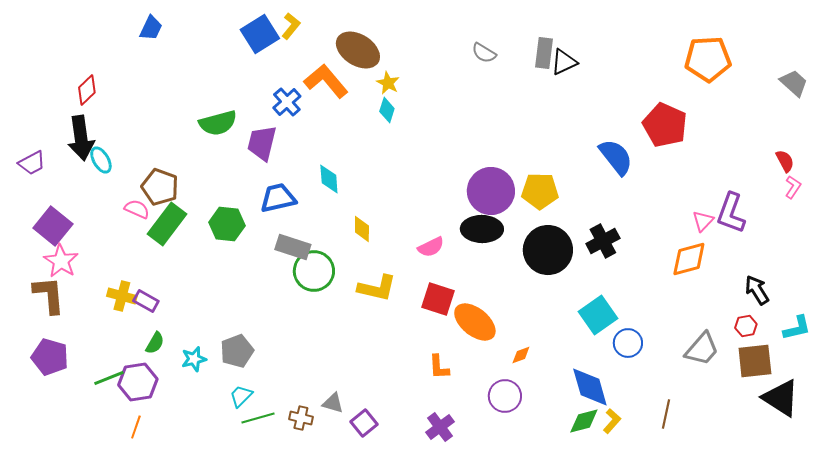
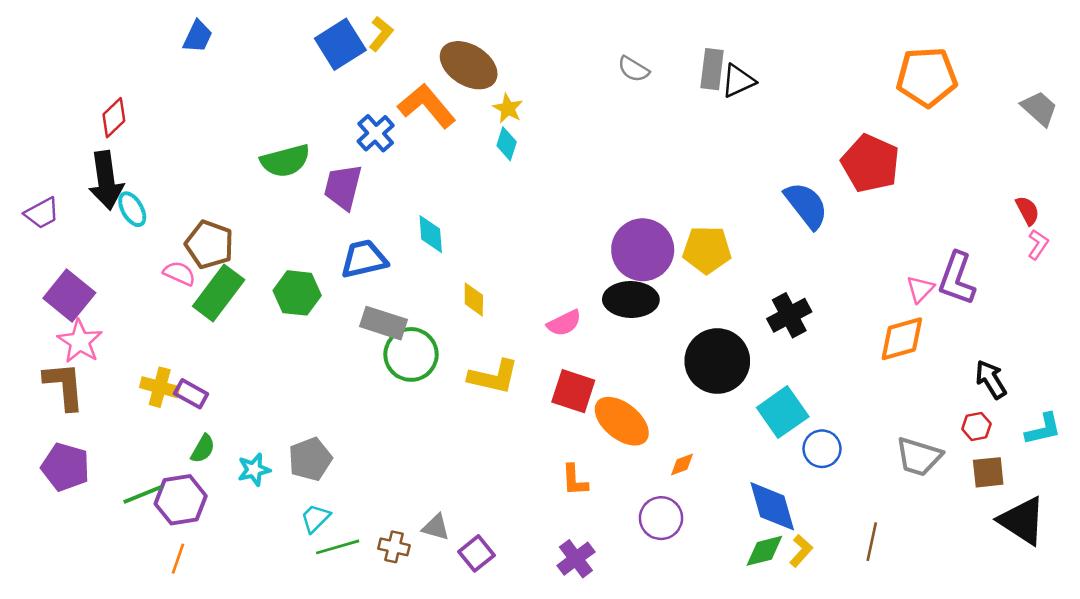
black circle: (548, 250) -> (717, 361), moved
gray trapezoid: (702, 349) -> (919, 457), turned 66
brown square: (755, 361) -> (988, 472), size x0.7

